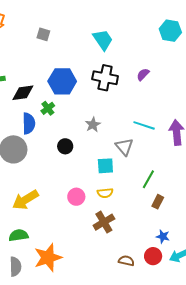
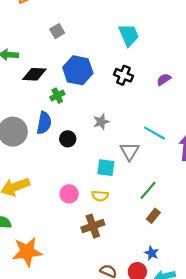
gray square: (43, 34) -> (57, 31), moved, turned 32
black cross: (105, 78) -> (123, 75), size x0.7
blue semicircle: (29, 123) -> (44, 123), moved

